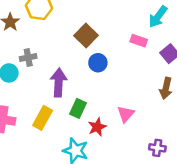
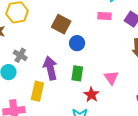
gray cross: (28, 58) -> (20, 55), turned -32
green rectangle: (78, 108) -> (77, 73), moved
yellow rectangle: (43, 118) -> (37, 91), moved

